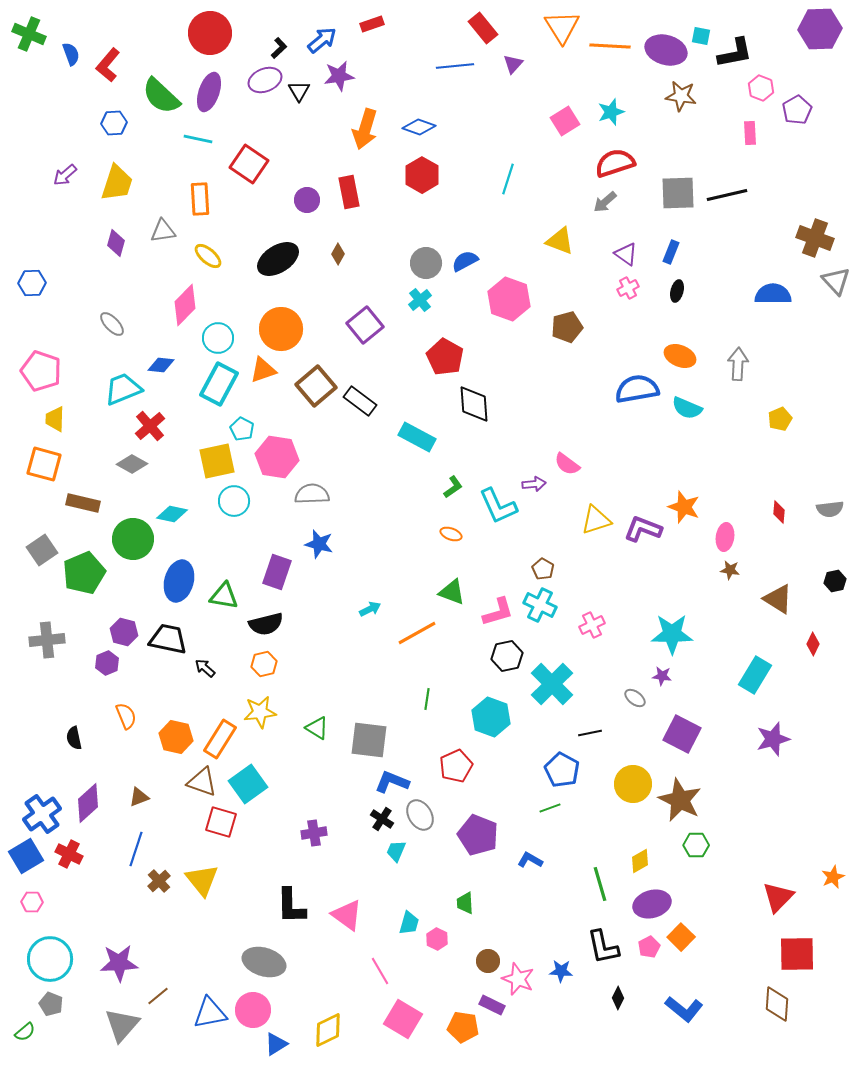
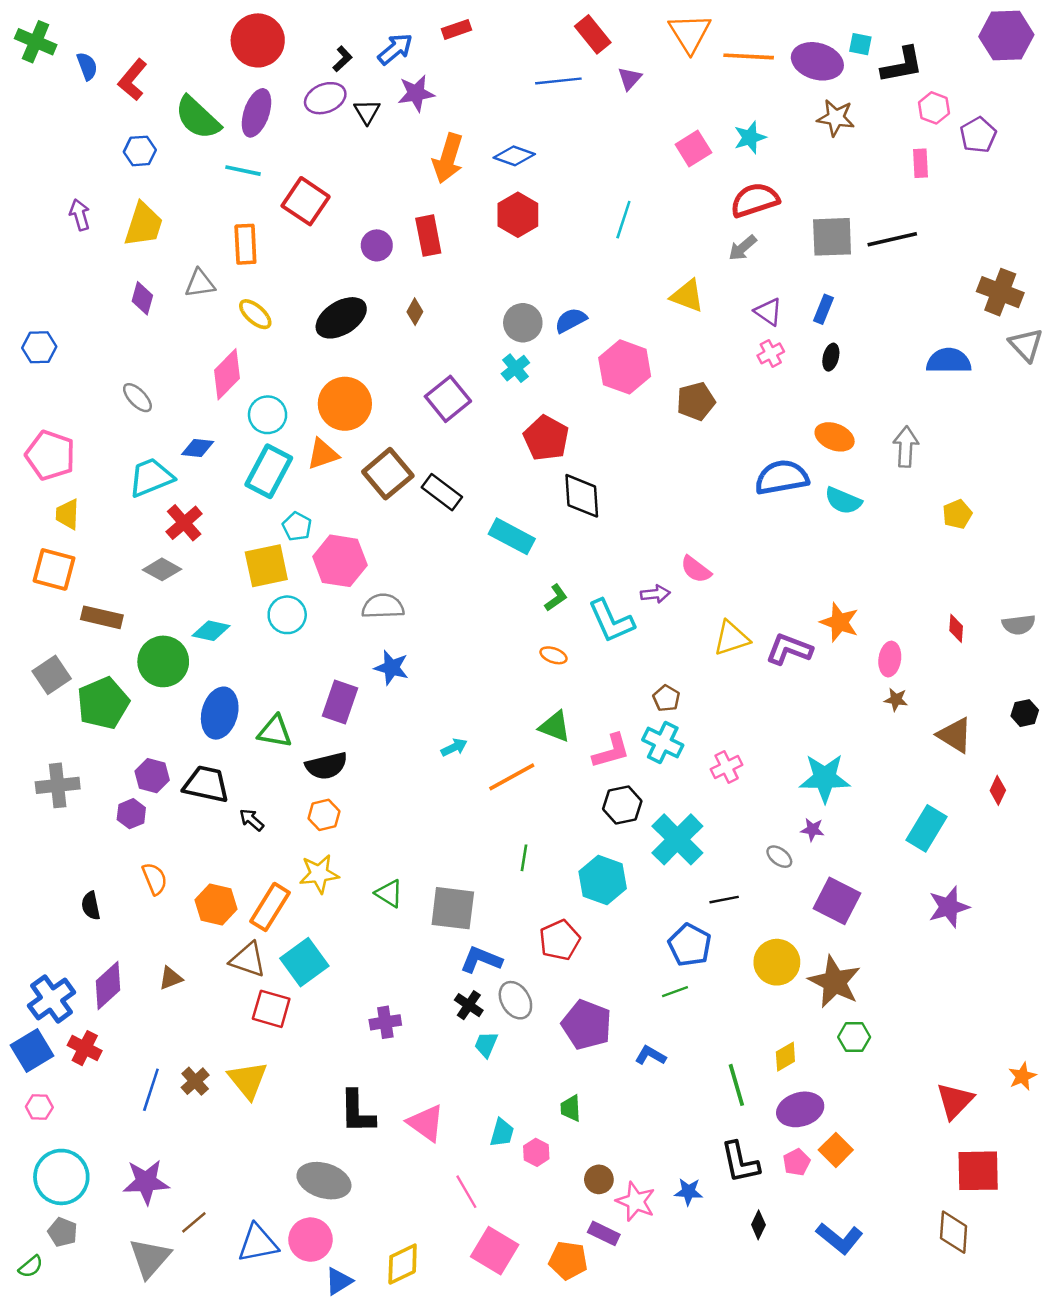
purple arrow: (65, 175) -> (80, 215), turned 115
blue line: (136, 849) -> (151, 1090), moved

